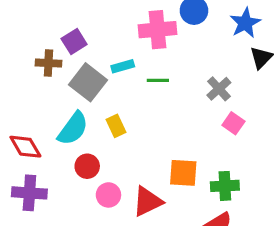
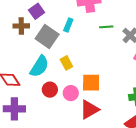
cyan rectangle: (123, 66) -> (68, 25), turned -48
green line: (158, 80) -> (106, 27), moved
orange square: (183, 173) -> (91, 83), moved
pink circle: (108, 195) -> (71, 93), moved

